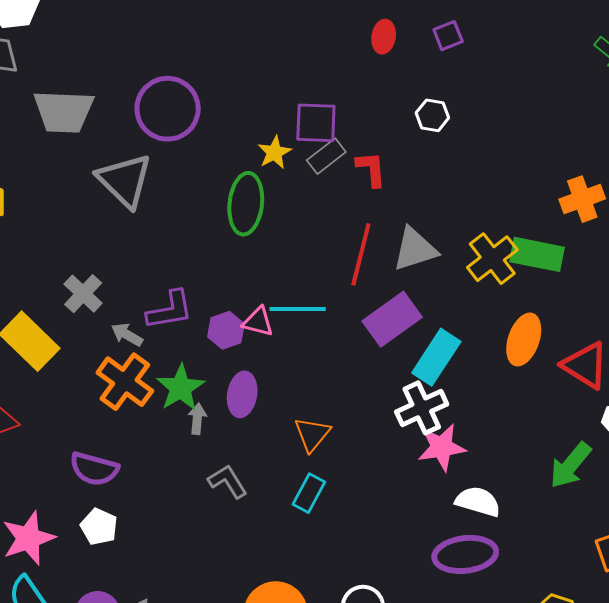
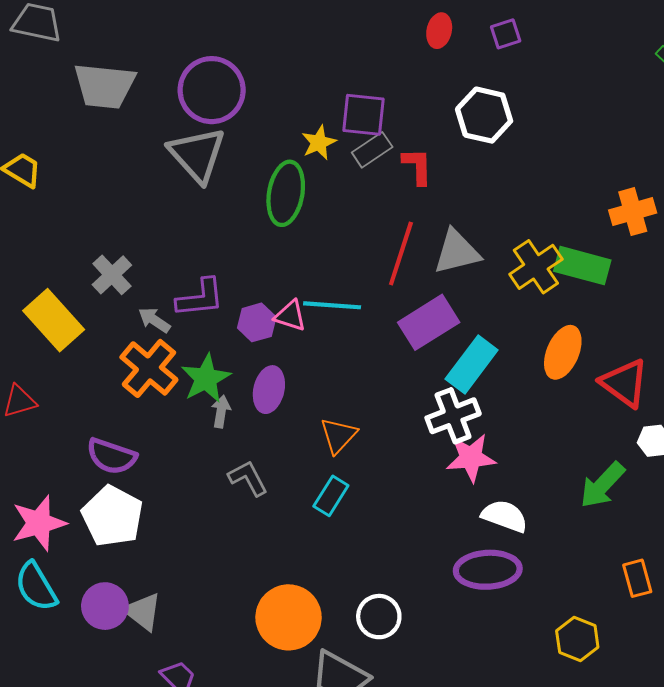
white hexagon: (432, 115) -> (484, 115), size x1.6
gray triangle: (125, 180) -> (197, 155), moved
white pentagon: (99, 527) -> (112, 516), size x1.6

